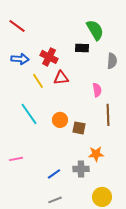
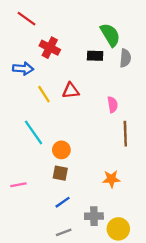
red line: (17, 26) -> (27, 19), moved
red cross: (49, 57) -> (50, 48), moved
gray semicircle: (112, 61) -> (125, 58), moved
orange circle: (60, 120) -> (61, 150), moved
brown square: (79, 128) -> (60, 173), moved
gray cross: (81, 169) -> (94, 216), moved

